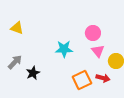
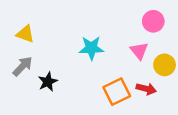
yellow triangle: (17, 28) -> (25, 34), moved
pink circle: (93, 33) -> (153, 21), moved

